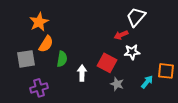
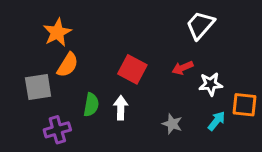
red arrow: (121, 35) -> (183, 68), moved
white star: (132, 52) -> (211, 84), moved
green semicircle: (62, 59) -> (91, 105), moved
red square: (107, 63) -> (132, 69), moved

